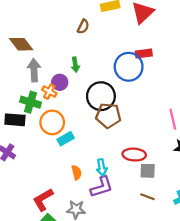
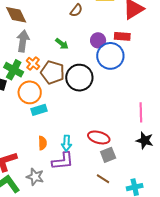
red rectangle: (144, 54) -> (122, 36), moved
green arrow: (75, 65) -> (62, 44), turned -56
purple circle: (60, 82) -> (98, 40), moved
brown pentagon: (108, 115) -> (53, 72), moved
gray square: (148, 171) -> (108, 155), turned -35

